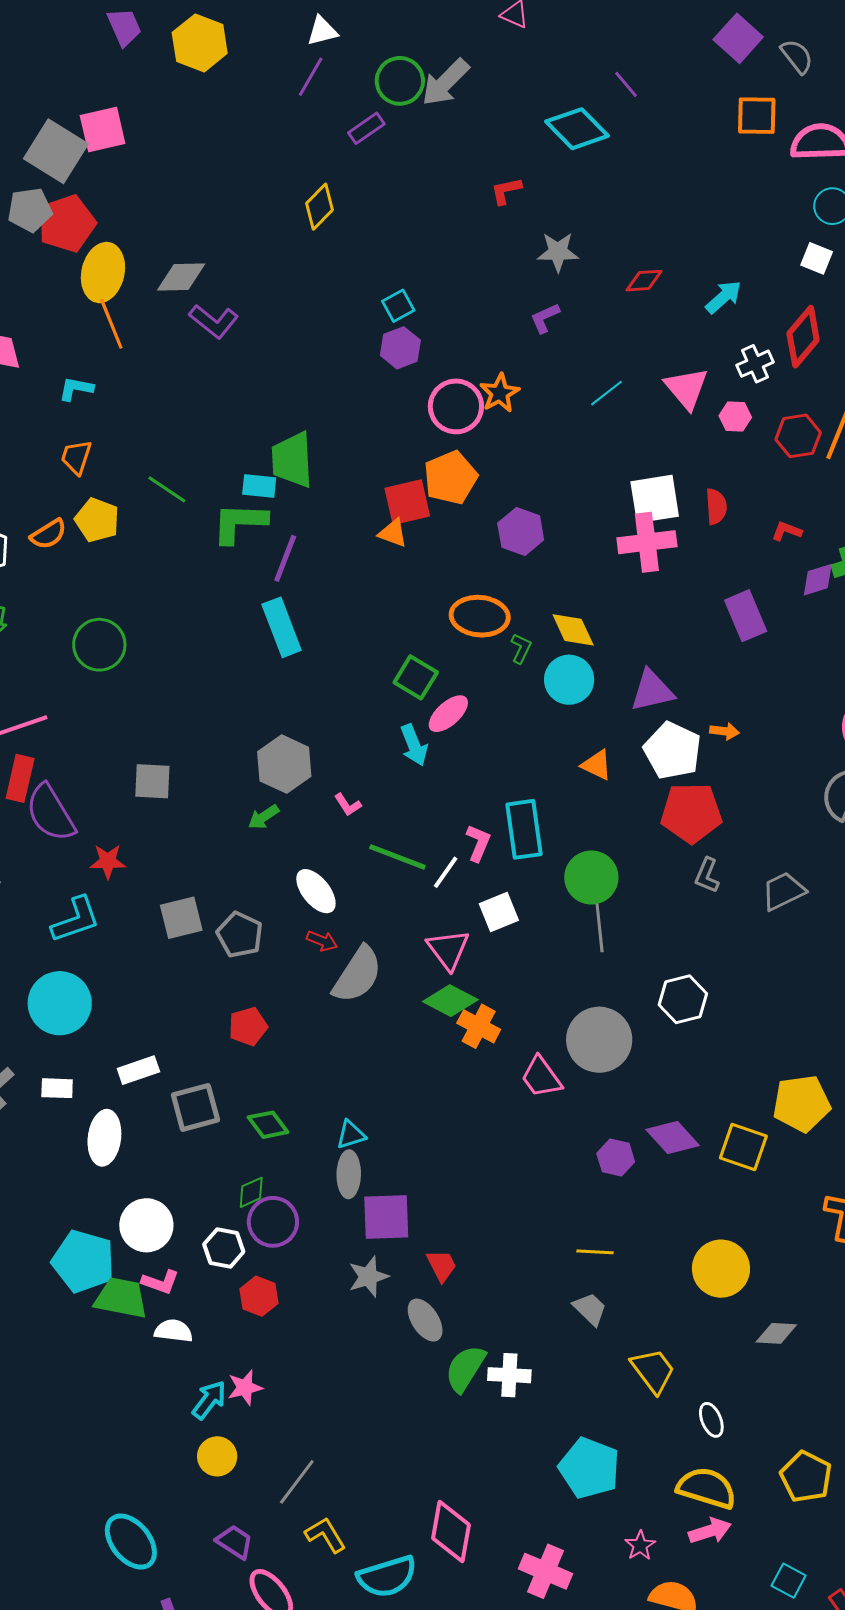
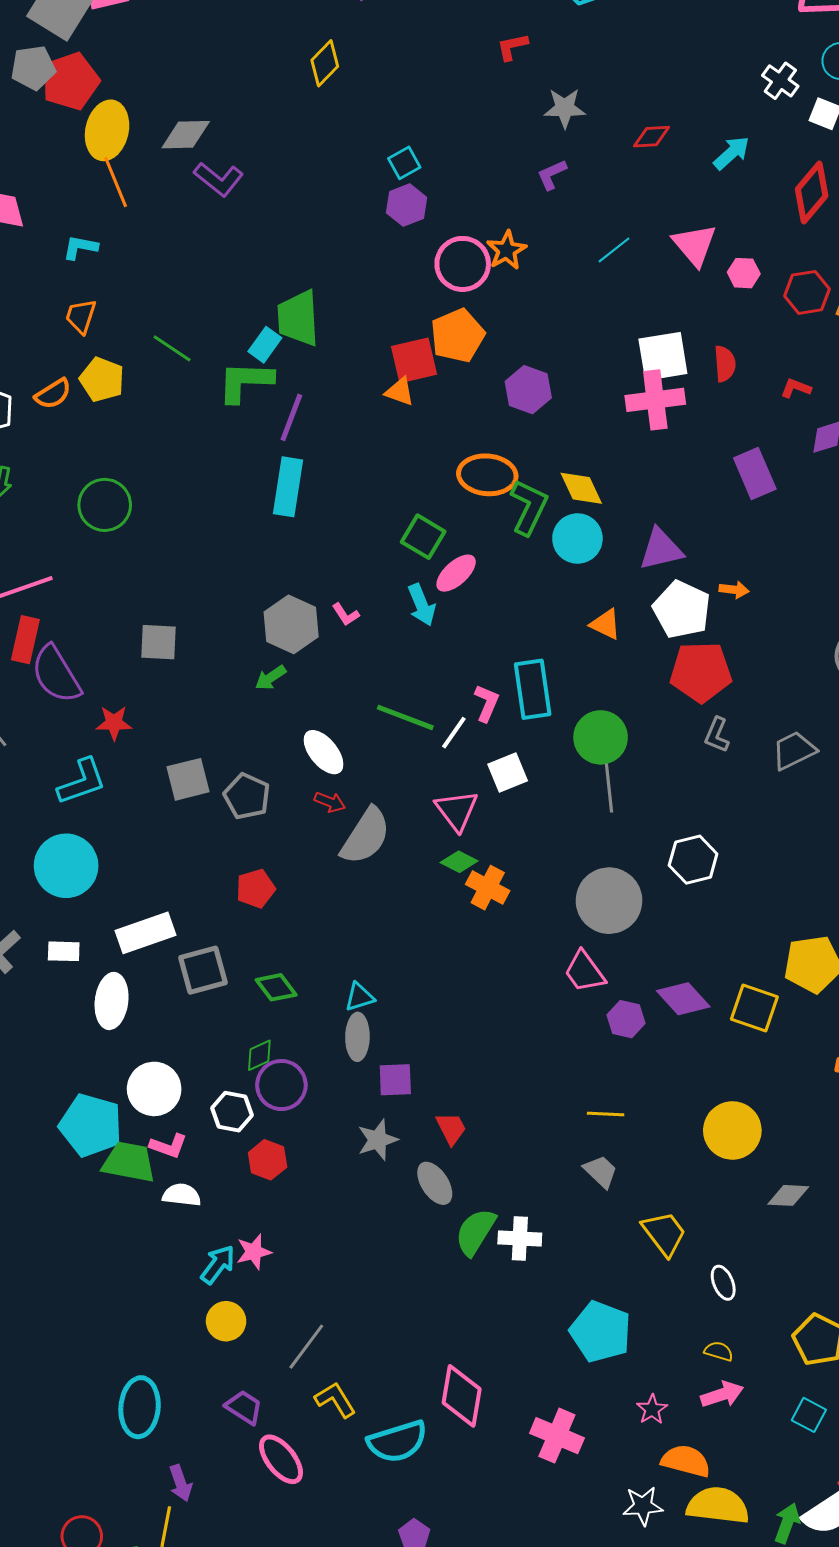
white cross: (755, 364) -> (780, 81), moved, turned -30
cyan rectangle: (259, 486) -> (265, 345), turned -60
cyan rectangle: (282, 627) -> (288, 487), turned 30
green L-shape: (521, 648) -> (529, 507), size x1.8
pink L-shape: (348, 805) -> (346, 614), moved
green diamond: (450, 1001) -> (459, 862), size x0.7
white rectangle: (138, 1070) -> (146, 933), size x1.4
pink trapezoid: (541, 1077) -> (585, 972), moved
purple square: (386, 1217) -> (395, 1080), size x0.7
yellow semicircle: (707, 1488) -> (719, 1351), size x0.5
cyan ellipse: (131, 1542) -> (140, 1407), turned 44
cyan square: (789, 1581) -> (809, 1415), moved

